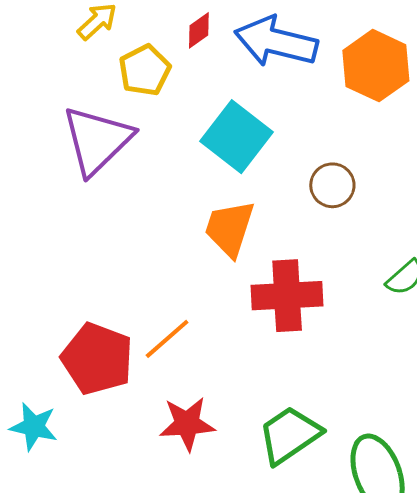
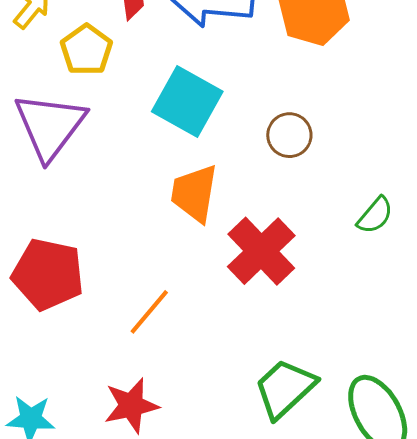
red cross: (287, 296) -> (261, 251), turned -32
red pentagon: (97, 359) -> (48, 274), moved
red star: (187, 424) -> (131, 406), moved

